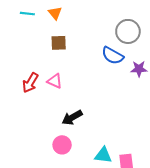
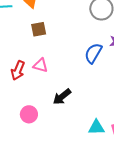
blue semicircle: (113, 56) -> (93, 53), moved, turned 100
pink circle: (62, 145) -> (29, 114), moved

